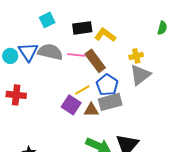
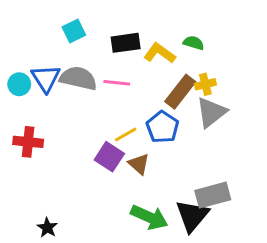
green semicircle: (162, 28) -> (194, 43), moved, turned -88
brown rectangle: (95, 61) -> (180, 92), moved, turned 75
gray rectangle: (110, 102) -> (213, 195), moved
brown triangle: (91, 110) -> (139, 164), turned 42

